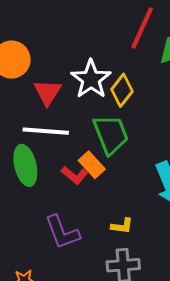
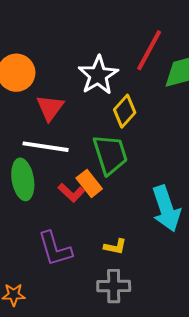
white star: (91, 79) -> (98, 75), moved

